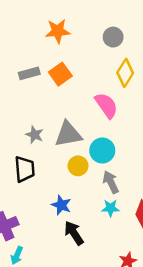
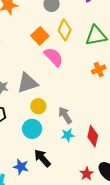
orange square: (60, 74) -> (40, 36), moved
cyan circle: (102, 150) -> (32, 129), moved
blue star: (61, 205) -> (21, 167), moved

